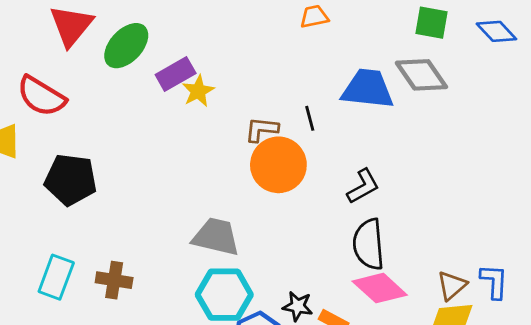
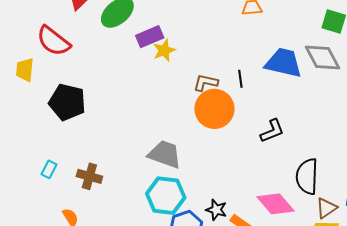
black semicircle: (369, 244) -> (307, 176), moved
cyan rectangle: (56, 277) -> (49, 169), size x0.6

